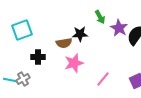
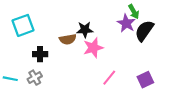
green arrow: (100, 17) -> (134, 12), moved
pink star: (74, 63) -> (93, 48), moved
gray cross: (23, 79) -> (35, 78), moved

